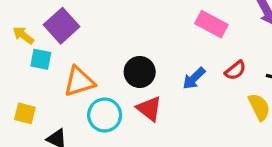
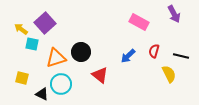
red semicircle: (235, 70) -> (154, 51), turned 144
black circle: (140, 72) -> (81, 52), moved
cyan circle: (105, 115) -> (61, 84), moved

